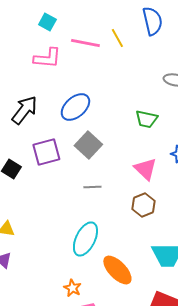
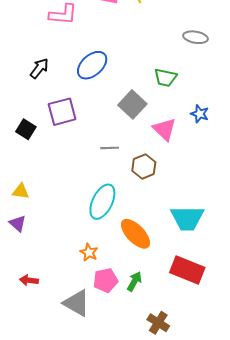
black arrow: (24, 110) -> (39, 68), size x0.7
gray square: (88, 145) -> (132, 104), moved
brown hexagon: (143, 205) -> (144, 167), moved

